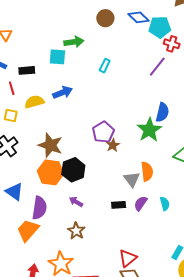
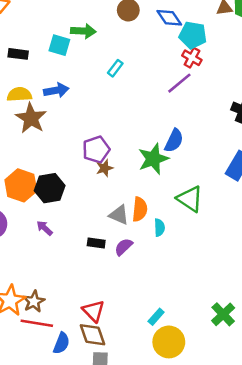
red cross: (172, 44) -> (192, 58), moved
brown star: (50, 145) -> (31, 118), moved
gray triangle: (132, 179) -> (119, 215), turned -42
cyan semicircle: (165, 204) -> (159, 228), moved
brown star: (76, 231) -> (34, 301), moved
red triangle: (128, 258) -> (94, 311), turned -48

